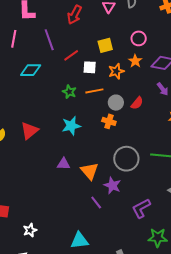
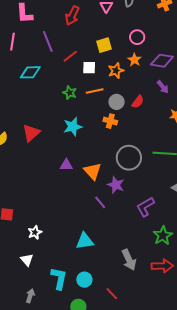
green star: (158, 238) -> (163, 236), turned -30

